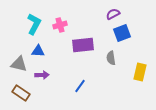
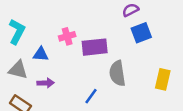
cyan L-shape: (34, 24) -> (17, 32), moved
pink cross: (60, 25) -> (67, 36), moved
gray semicircle: (111, 58) -> (117, 73), moved, size x1.5

